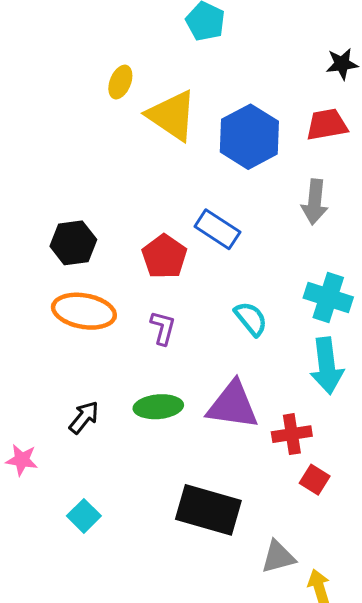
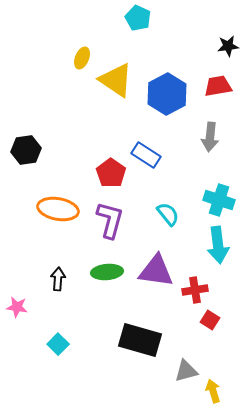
black hexagon: (73, 243) -> (26, 150), moved
purple L-shape: (163, 328) -> (110, 220), size x1.6
black arrow: (84, 417) -> (58, 279), turned -35

